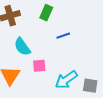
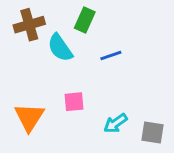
cyan semicircle: (22, 47) -> (60, 48), moved
cyan arrow: (66, 80) -> (116, 123), size x0.7

